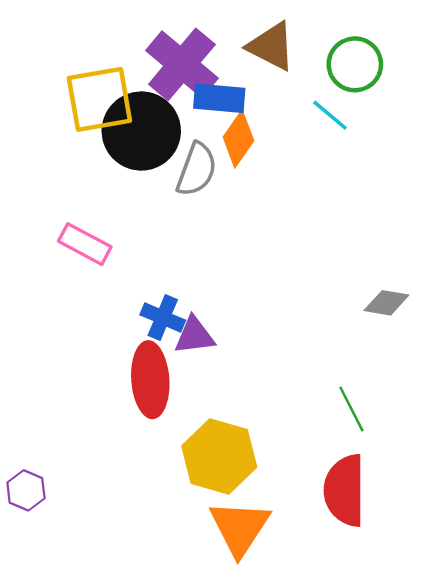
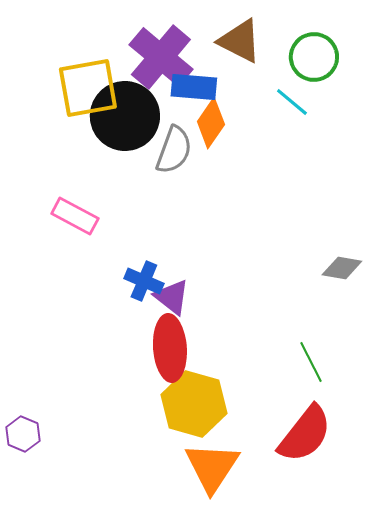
purple triangle: (194, 336) -> (172, 297), turned 45
red ellipse: (150, 380) -> (170, 348), moved
red semicircle: (345, 490) -> (305, 434), turned -142

